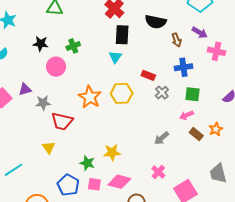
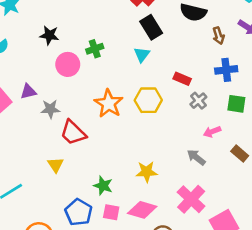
black rectangle: (122, 35) -> (151, 27), turned -36
green cross: (73, 46) -> (95, 49), moved
pink arrow: (186, 115) -> (212, 132), moved
red trapezoid: (62, 121) -> (73, 133), turned 30
gray arrow: (161, 138) -> (196, 157), turned 77
yellow star: (112, 152) -> (147, 172), moved
pink cross: (158, 172) -> (191, 199), size x1.6

